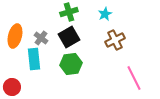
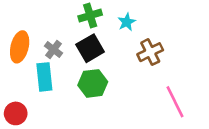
cyan star: (105, 14) -> (127, 22), moved

